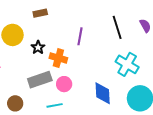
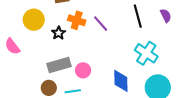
purple line: (80, 36) -> (101, 24), turned -54
orange cross: (58, 58) -> (77, 20), moved
brown circle: (15, 103) -> (49, 88), moved

